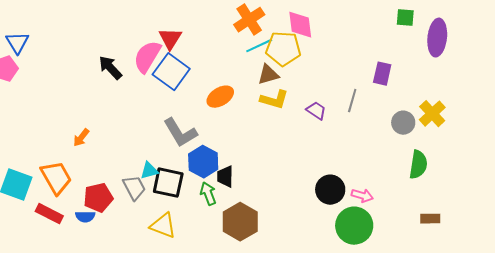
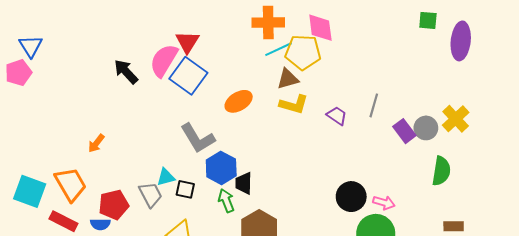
orange cross: (249, 20) -> (268, 23), turned 32
purple rectangle: (382, 74) -> (404, 131), moved, turned -50
black square: (168, 183) -> (185, 189), size x0.6

